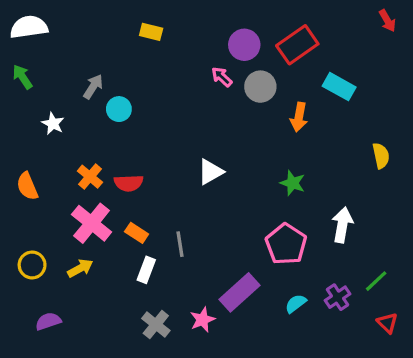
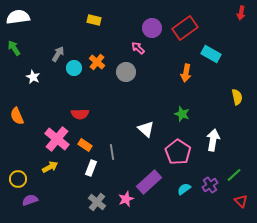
red arrow: (387, 21) -> (241, 13), turned 40
gray circle: (260, 87) -> (126, 72), moved
white triangle: (211, 172) -> (146, 129), moved, turned -48
orange cross: (90, 177) -> (97, 62), moved
yellow circle: (32, 265) -> (18, 179), moved

